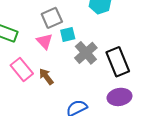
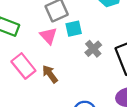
gray cross: (86, 53) -> (93, 49), size x0.7

